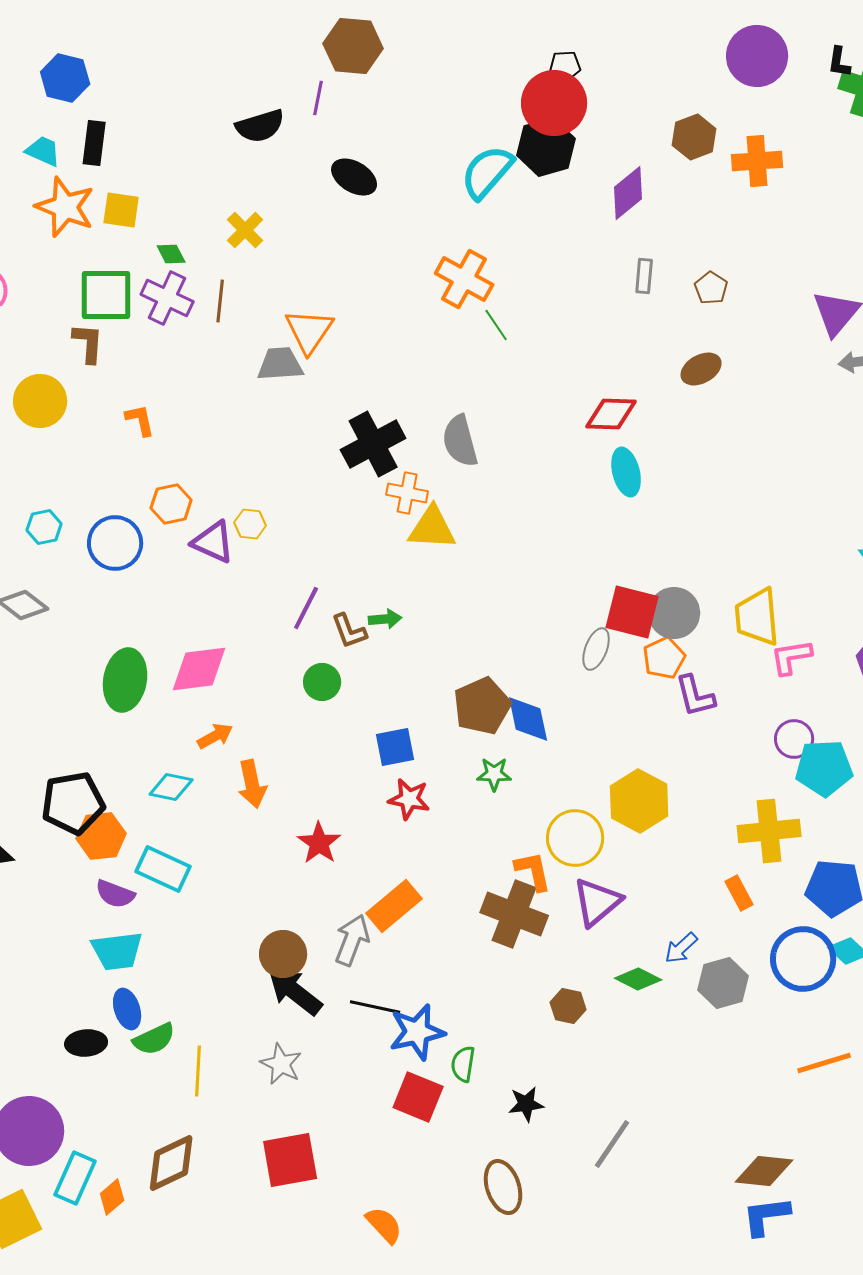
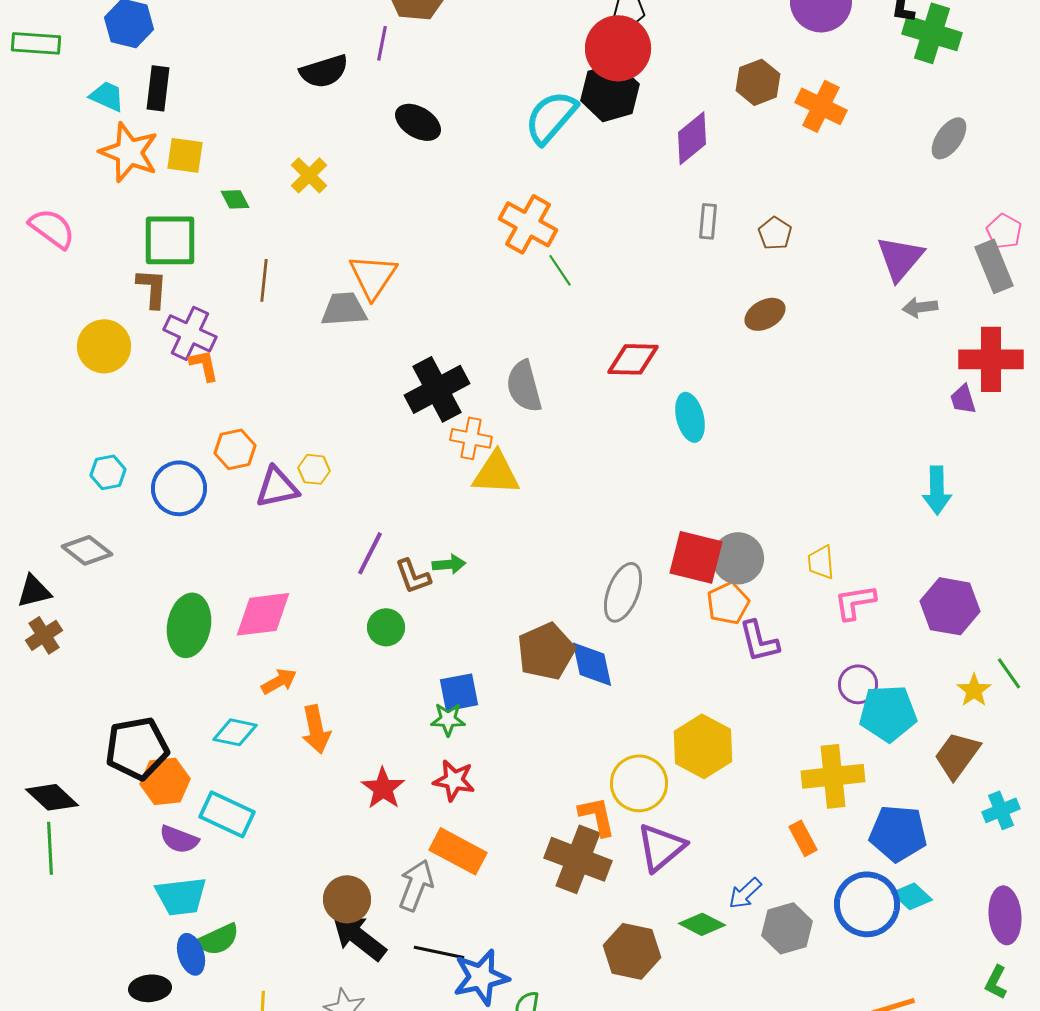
orange cross: (757, 161) -> (821, 106), turned 30
purple cross: (167, 298) -> (190, 333), moved
brown line: (220, 301) -> (264, 280), moved
red diamond: (611, 414) -> (633, 359), moved
purple triangle: (213, 542) -> (277, 487), turned -36
yellow trapezoid: (757, 617) -> (821, 562), size x0.6
gray ellipse: (596, 649) -> (623, 592), moved, size x1.4
green star: (494, 774) -> (448, 719), moved
red star: (409, 799) -> (454, 780), moved
orange rectangle: (394, 906) -> (458, 851), turned 68
brown hexagon: (568, 1006) -> (632, 951), size x1.6
green semicircle: (154, 1039) -> (218, 939), moved

